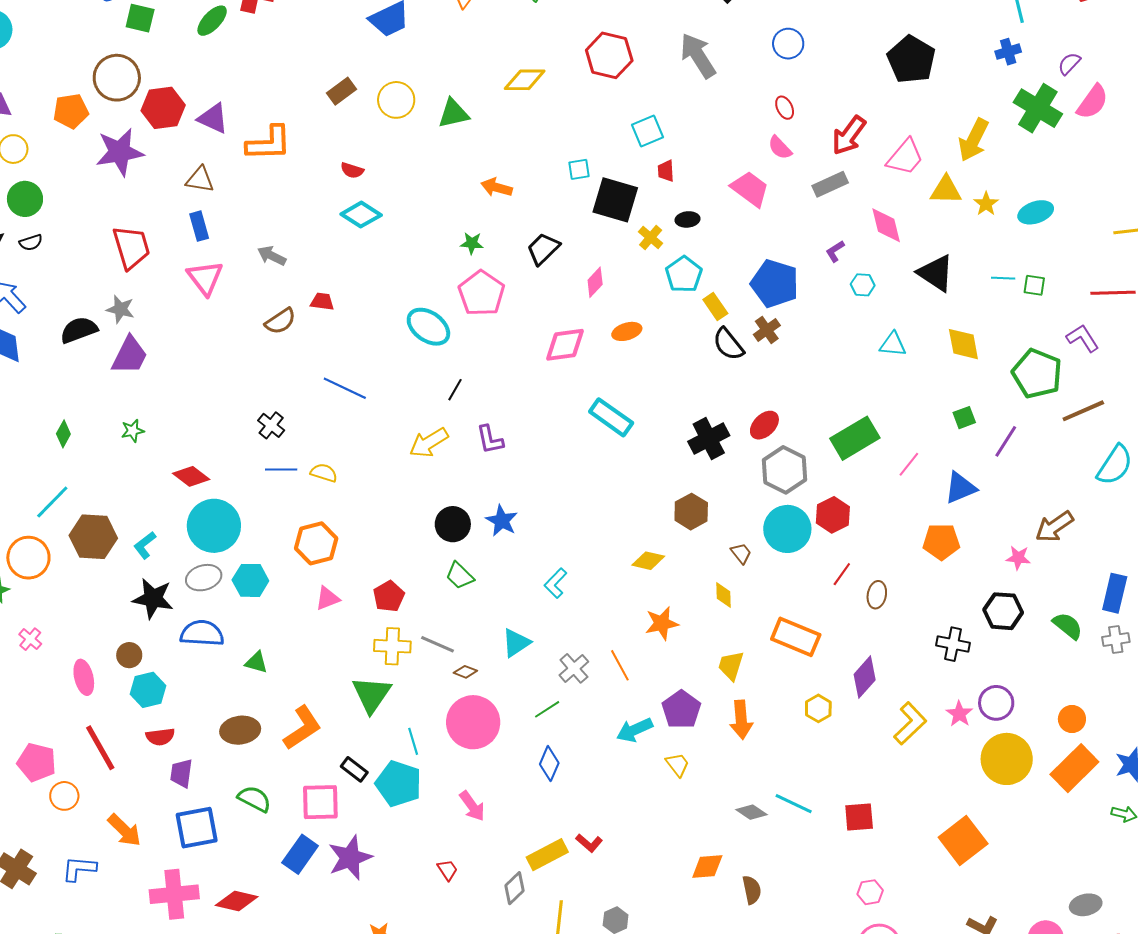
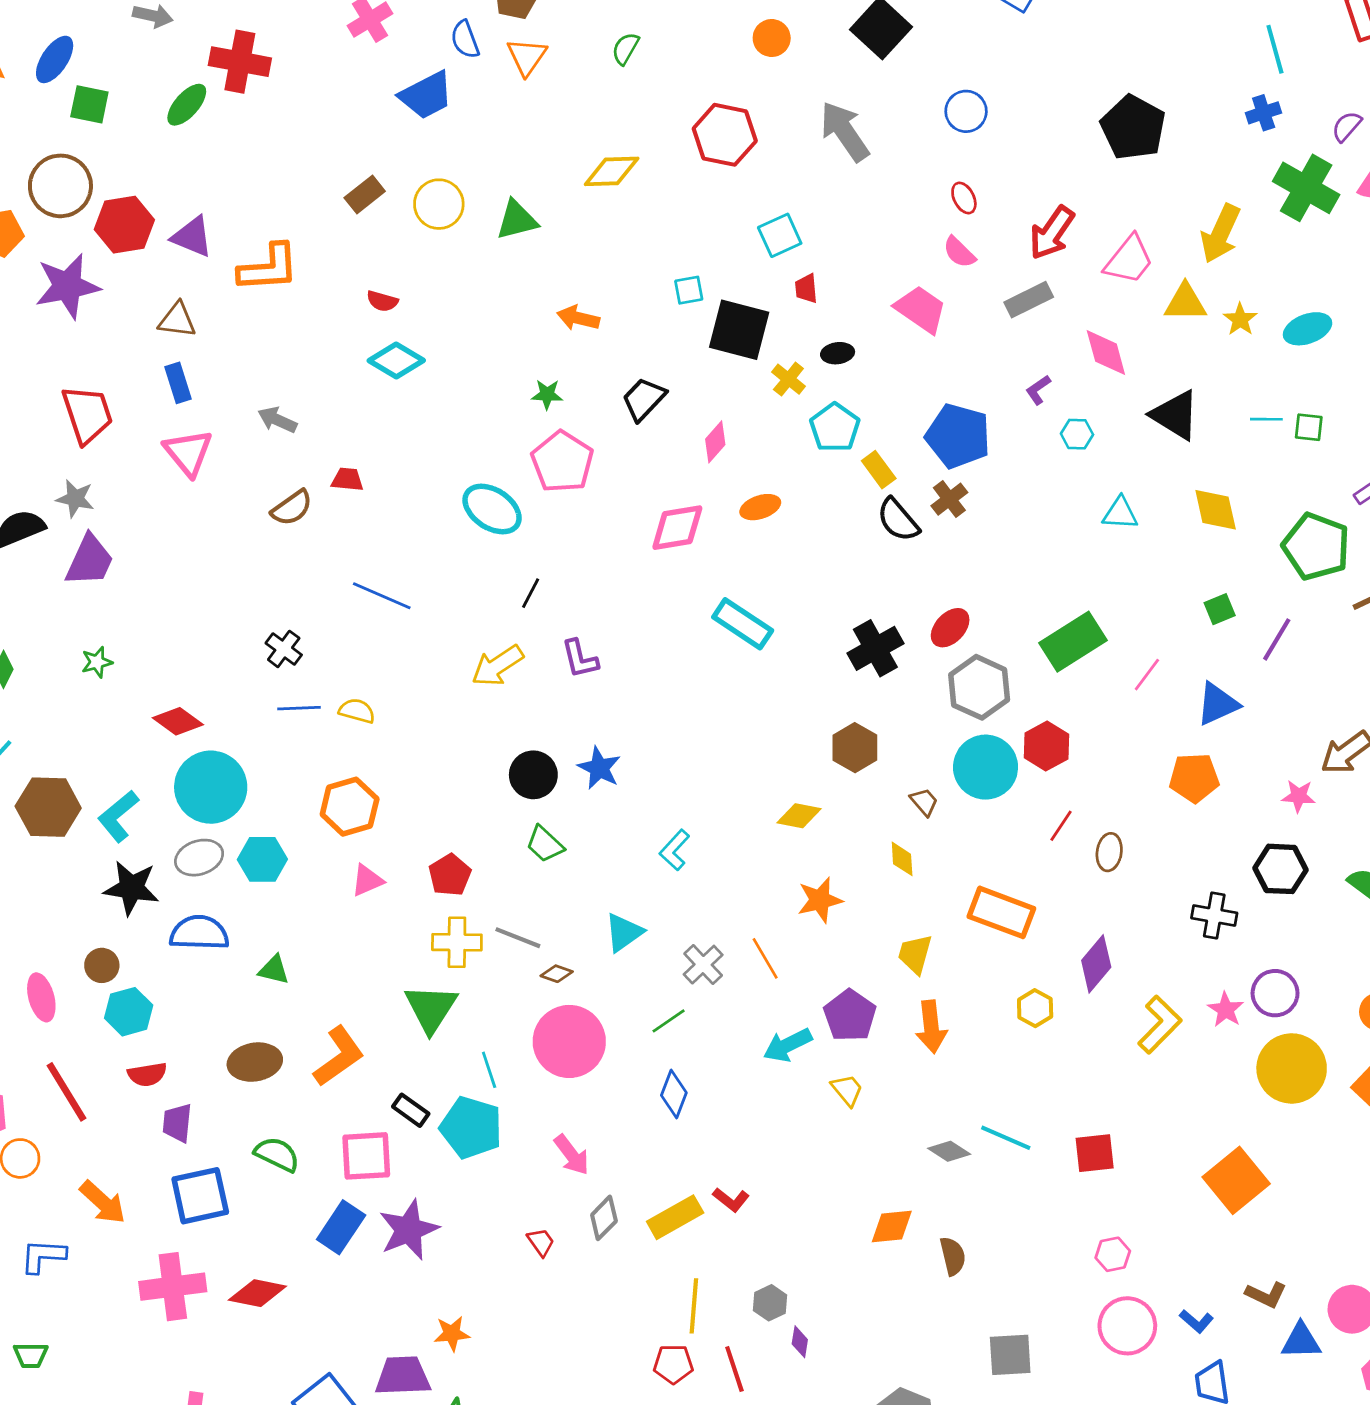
cyan L-shape: (145, 545) -> (118, 816), size x1.4
gray diamond: (514, 888) -> (604, 1218), moved

